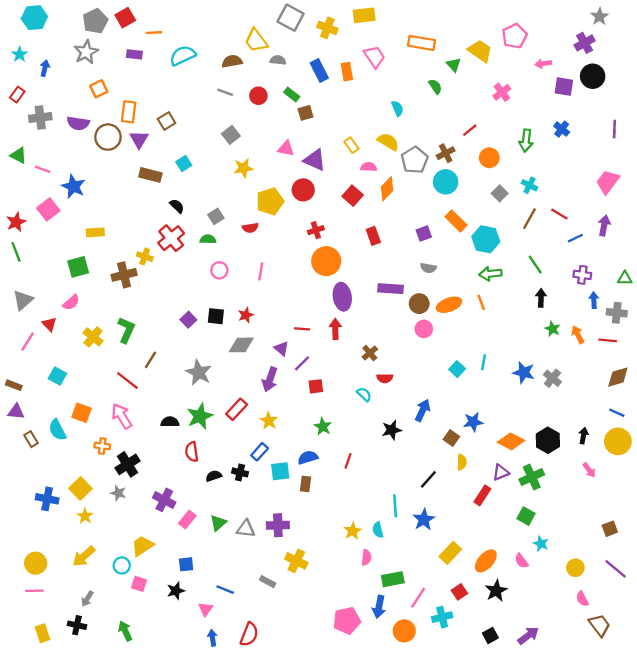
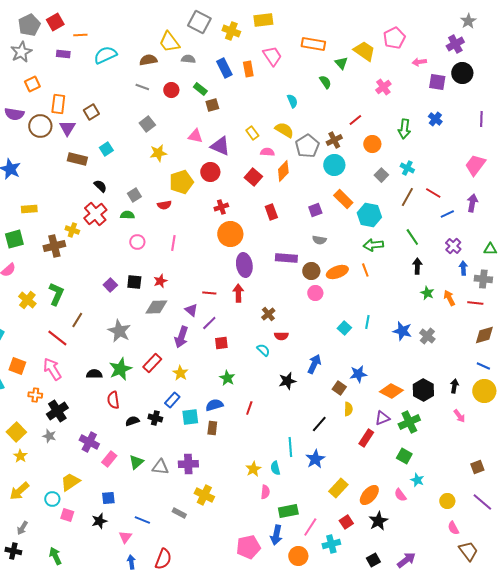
purple cross: (582, 275) -> (453, 246), turned 35

